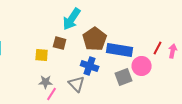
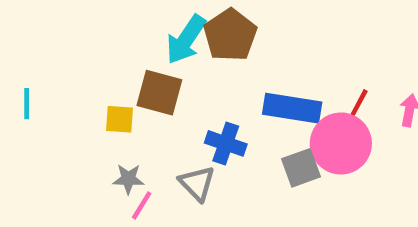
brown pentagon: (95, 39) -> (230, 35), moved
brown square: (60, 43) -> (159, 93), size x1.5
red line: (158, 48) -> (359, 104), moved
pink circle: (142, 66) -> (341, 143), size x1.4

